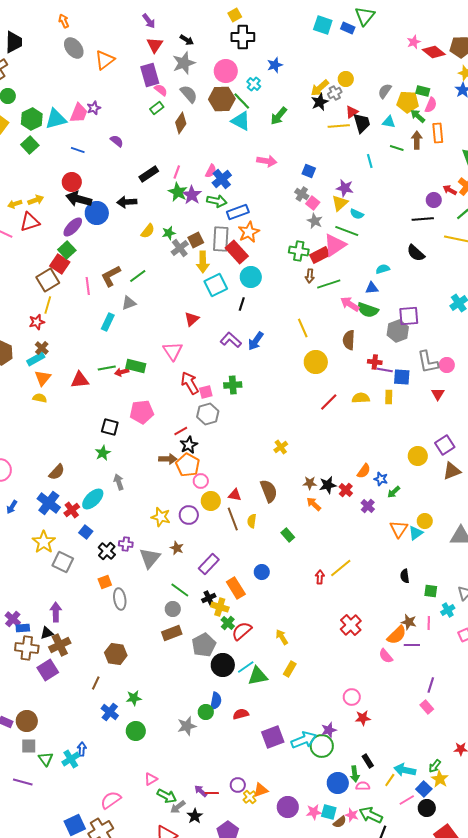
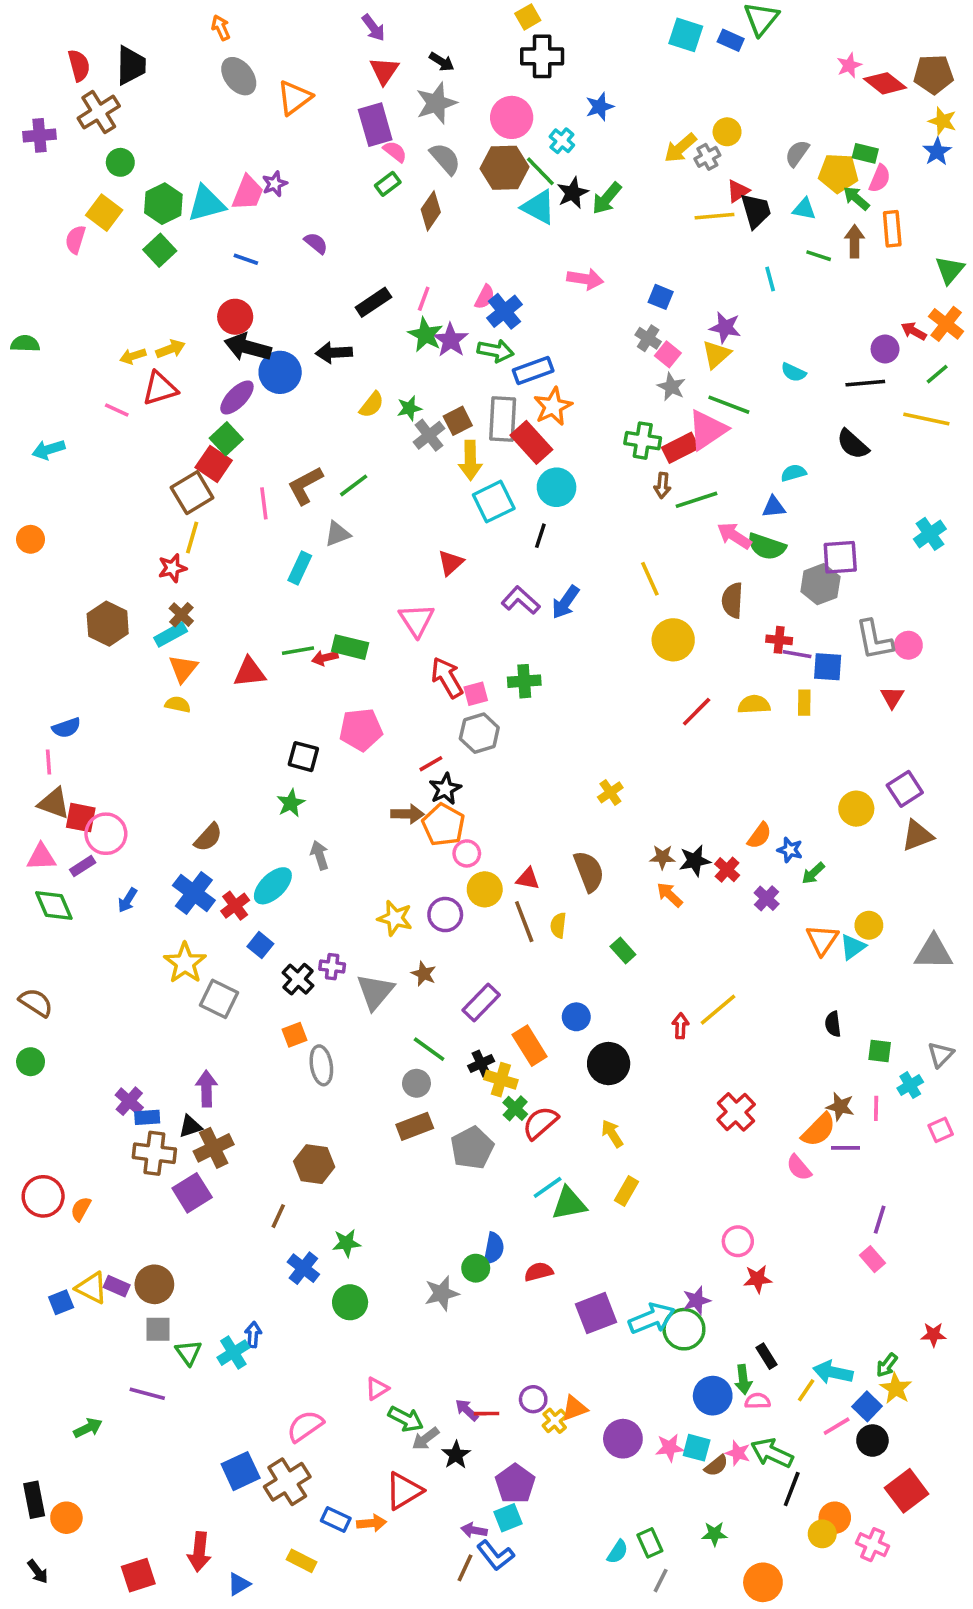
black star: (320, 102) -> (573, 193), moved
cyan semicircle: (357, 214) -> (793, 372), moved
black circle: (223, 665) -> (609, 1064), moved

